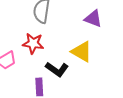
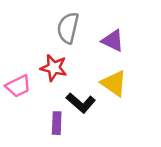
purple triangle: (93, 19) -> (113, 41), moved

